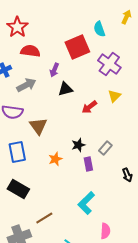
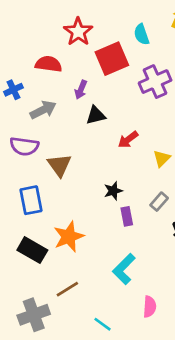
red star: (17, 27) -> (78, 32), moved
purple cross: (109, 64) -> (155, 82), turned 30
yellow triangle: (114, 96) -> (162, 158), moved
gray rectangle: (105, 148) -> (159, 202), moved
orange star: (55, 159) -> (69, 237), moved, size x1.6

